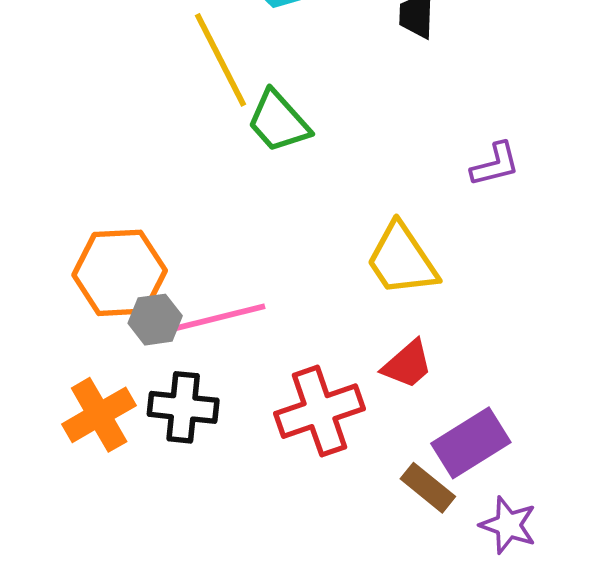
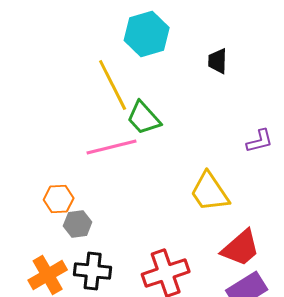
orange hexagon: (120, 273) -> (59, 199), size x0.6
pink line: (219, 318) -> (112, 147), moved
red trapezoid: (407, 364) -> (241, 248), moved, size x1.4

